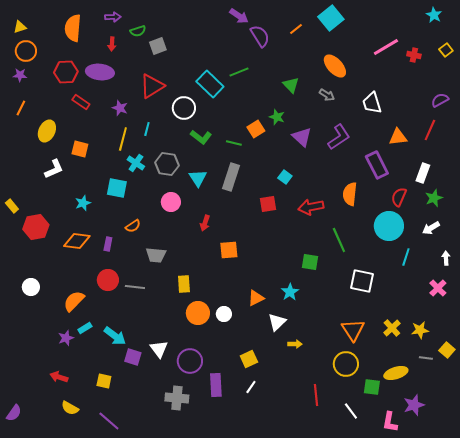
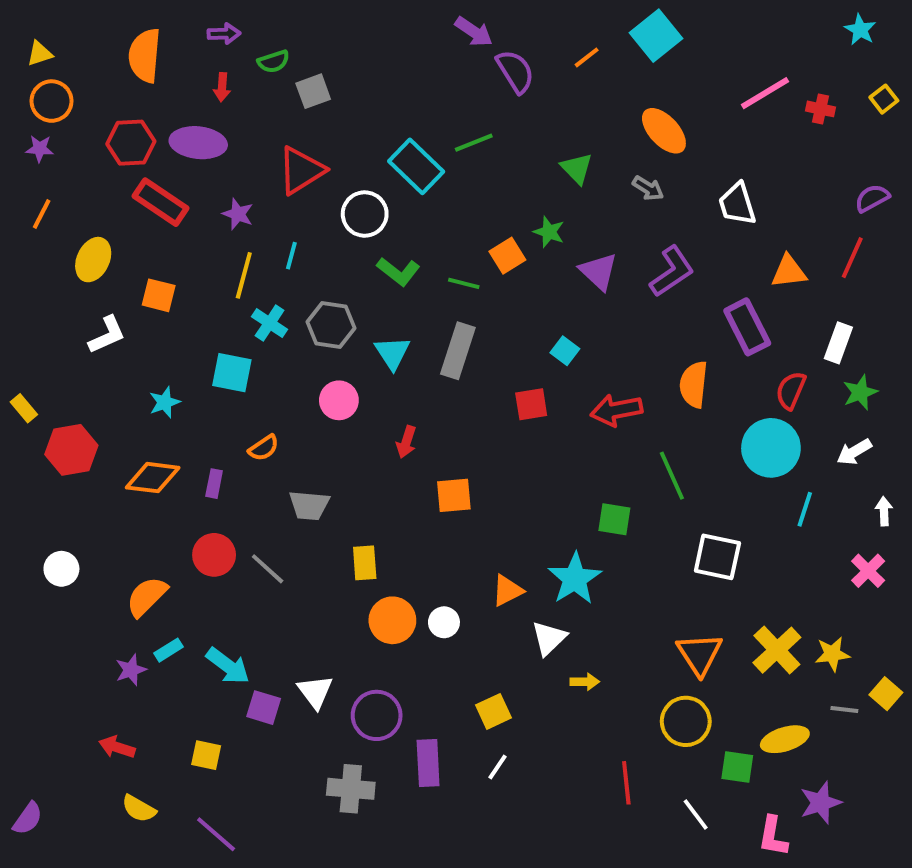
red rectangle: (81, 102) -> (161, 202), size x1.5
gray line: (135, 287) -> (268, 569), turned 36
cyan star: (290, 292) -> (575, 579), size x1.5
yellow cross: (392, 328) -> (777, 650), size x1.4

